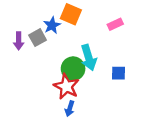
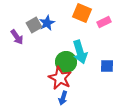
orange square: (71, 14) -> (82, 13), moved
gray square: (38, 38) -> (34, 25), moved
purple arrow: (19, 41) -> (17, 37), turned -35

